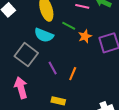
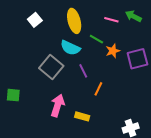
purple line: (53, 68) -> (83, 71), moved
pink arrow: (21, 88) -> (58, 105), moved, turned 30

